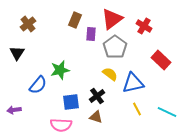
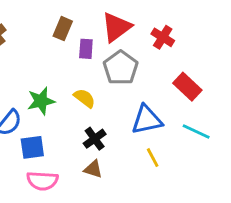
yellow semicircle: (110, 74) -> (84, 98), moved
blue square: (71, 102) -> (32, 147), moved
cyan line: (167, 112) -> (196, 131), moved

